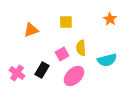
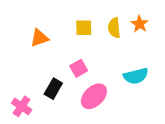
yellow semicircle: (81, 48) -> (114, 28), moved
pink cross: (17, 73) -> (22, 106), moved

